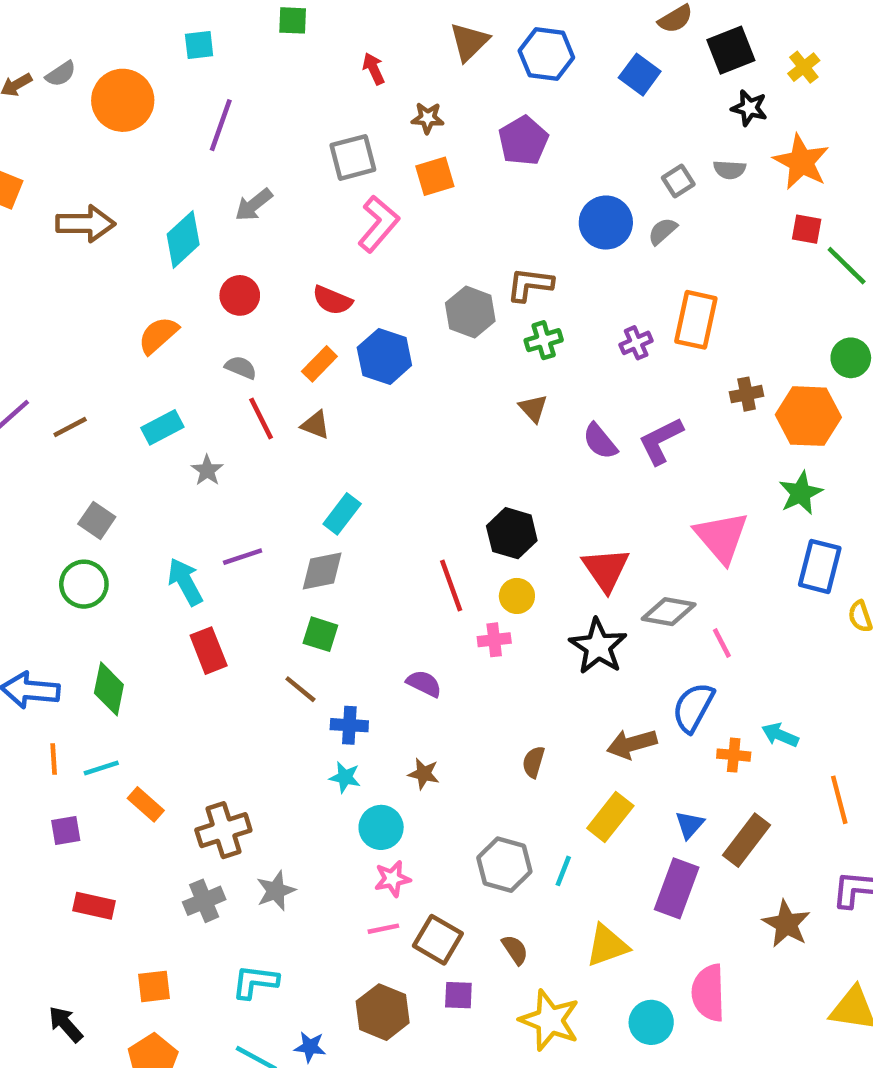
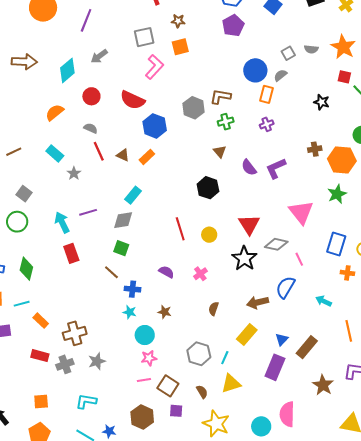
black star: (749, 108) -> (322, 102), moved
purple pentagon: (523, 141) -> (233, 26), moved
red semicircle: (332, 300) -> (132, 100), size x1.4
orange rectangle: (696, 320) -> (266, 94), moved, size x0.7
orange rectangle: (319, 364) -> (147, 157), moved
cyan rectangle: (162, 427) -> (55, 153), turned 66
black hexagon: (512, 533) -> (208, 188), moved
blue rectangle: (820, 566) -> (336, 244), moved
pink cross: (494, 640) -> (200, 274), moved, turned -32
orange cross: (734, 755) -> (347, 273), moved
red rectangle: (94, 906) -> (40, 356), moved
yellow triangle: (607, 946) -> (231, 384), moved

